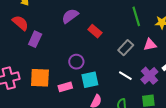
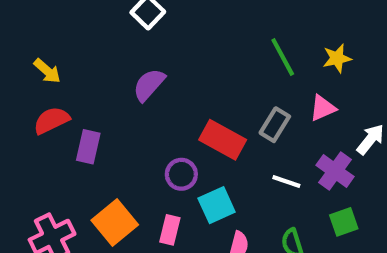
red semicircle: (20, 23) -> (51, 120), turned -54
red rectangle: (95, 31) -> (223, 140), moved, size x1.5
orange square: (40, 78) -> (115, 222), turned -30
pink rectangle: (65, 87) -> (170, 230), turned -48

